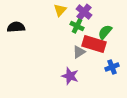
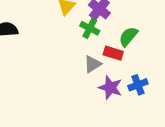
red rectangle: (94, 44) -> (113, 53), size x0.6
purple star: (70, 76) -> (110, 88), moved

